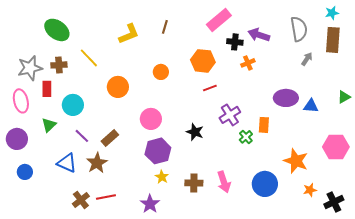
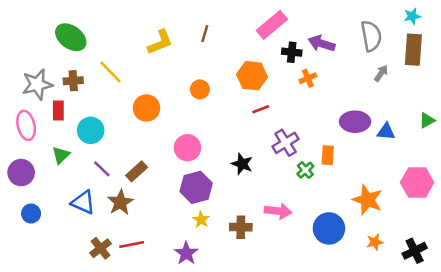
pink arrow: (224, 182) -> (278, 211), moved, turned -65
orange star: (310, 190) -> (375, 242), moved

